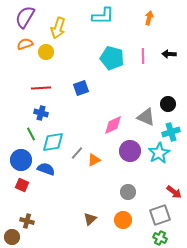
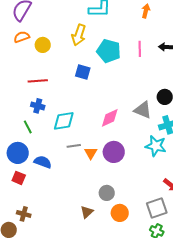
yellow arrow: (58, 28) -> (79, 35), moved
blue square: (81, 88) -> (83, 72), moved, turned 35
cyan diamond: (53, 142) -> (64, 121), moved
purple circle: (130, 151) -> (114, 152), moved
gray line: (77, 153) -> (74, 146), turned 40
cyan star: (159, 153) -> (156, 146), turned -30
orange triangle: (94, 160) -> (91, 153), turned -32
gray circle: (128, 192) -> (107, 193), moved

